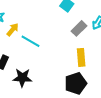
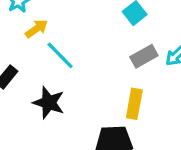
black star: (22, 78) -> (49, 103), moved

